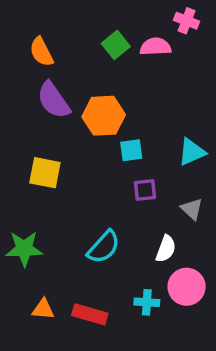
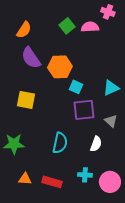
orange semicircle: (41, 52) -> (24, 30), turned -120
cyan square: (131, 150) -> (76, 87), turned 32
purple square: (145, 190) -> (84, 110), size x1.6
cyan semicircle: (104, 247) -> (60, 143), turned -30
pink circle: (187, 287) -> (110, 182), moved

